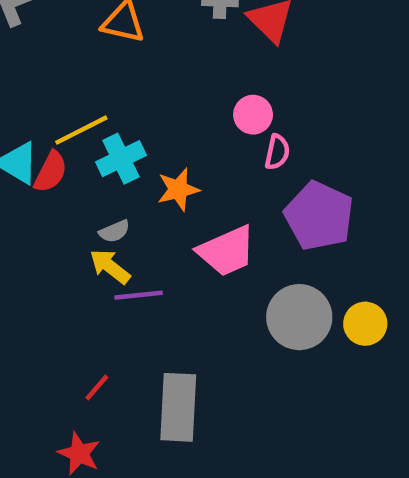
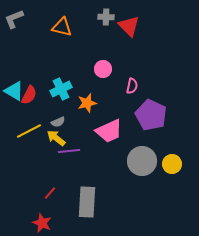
pink circle: (253, 115) -> (103, 69), moved
yellow line: (81, 130) -> (29, 131), moved

